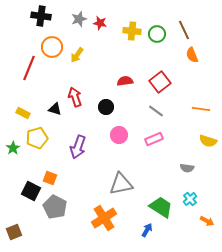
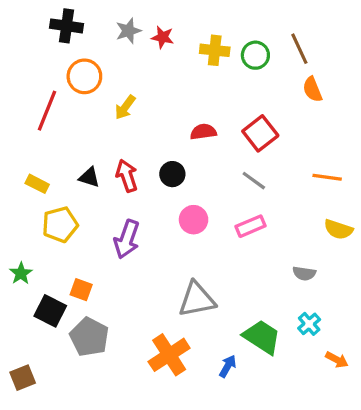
yellow arrow: (77, 55) -> (125, 107), moved
red arrow: (75, 97) -> (127, 176), moved
green star: (13, 148) -> (21, 273), moved
blue arrow: (147, 230) -> (228, 366), moved

